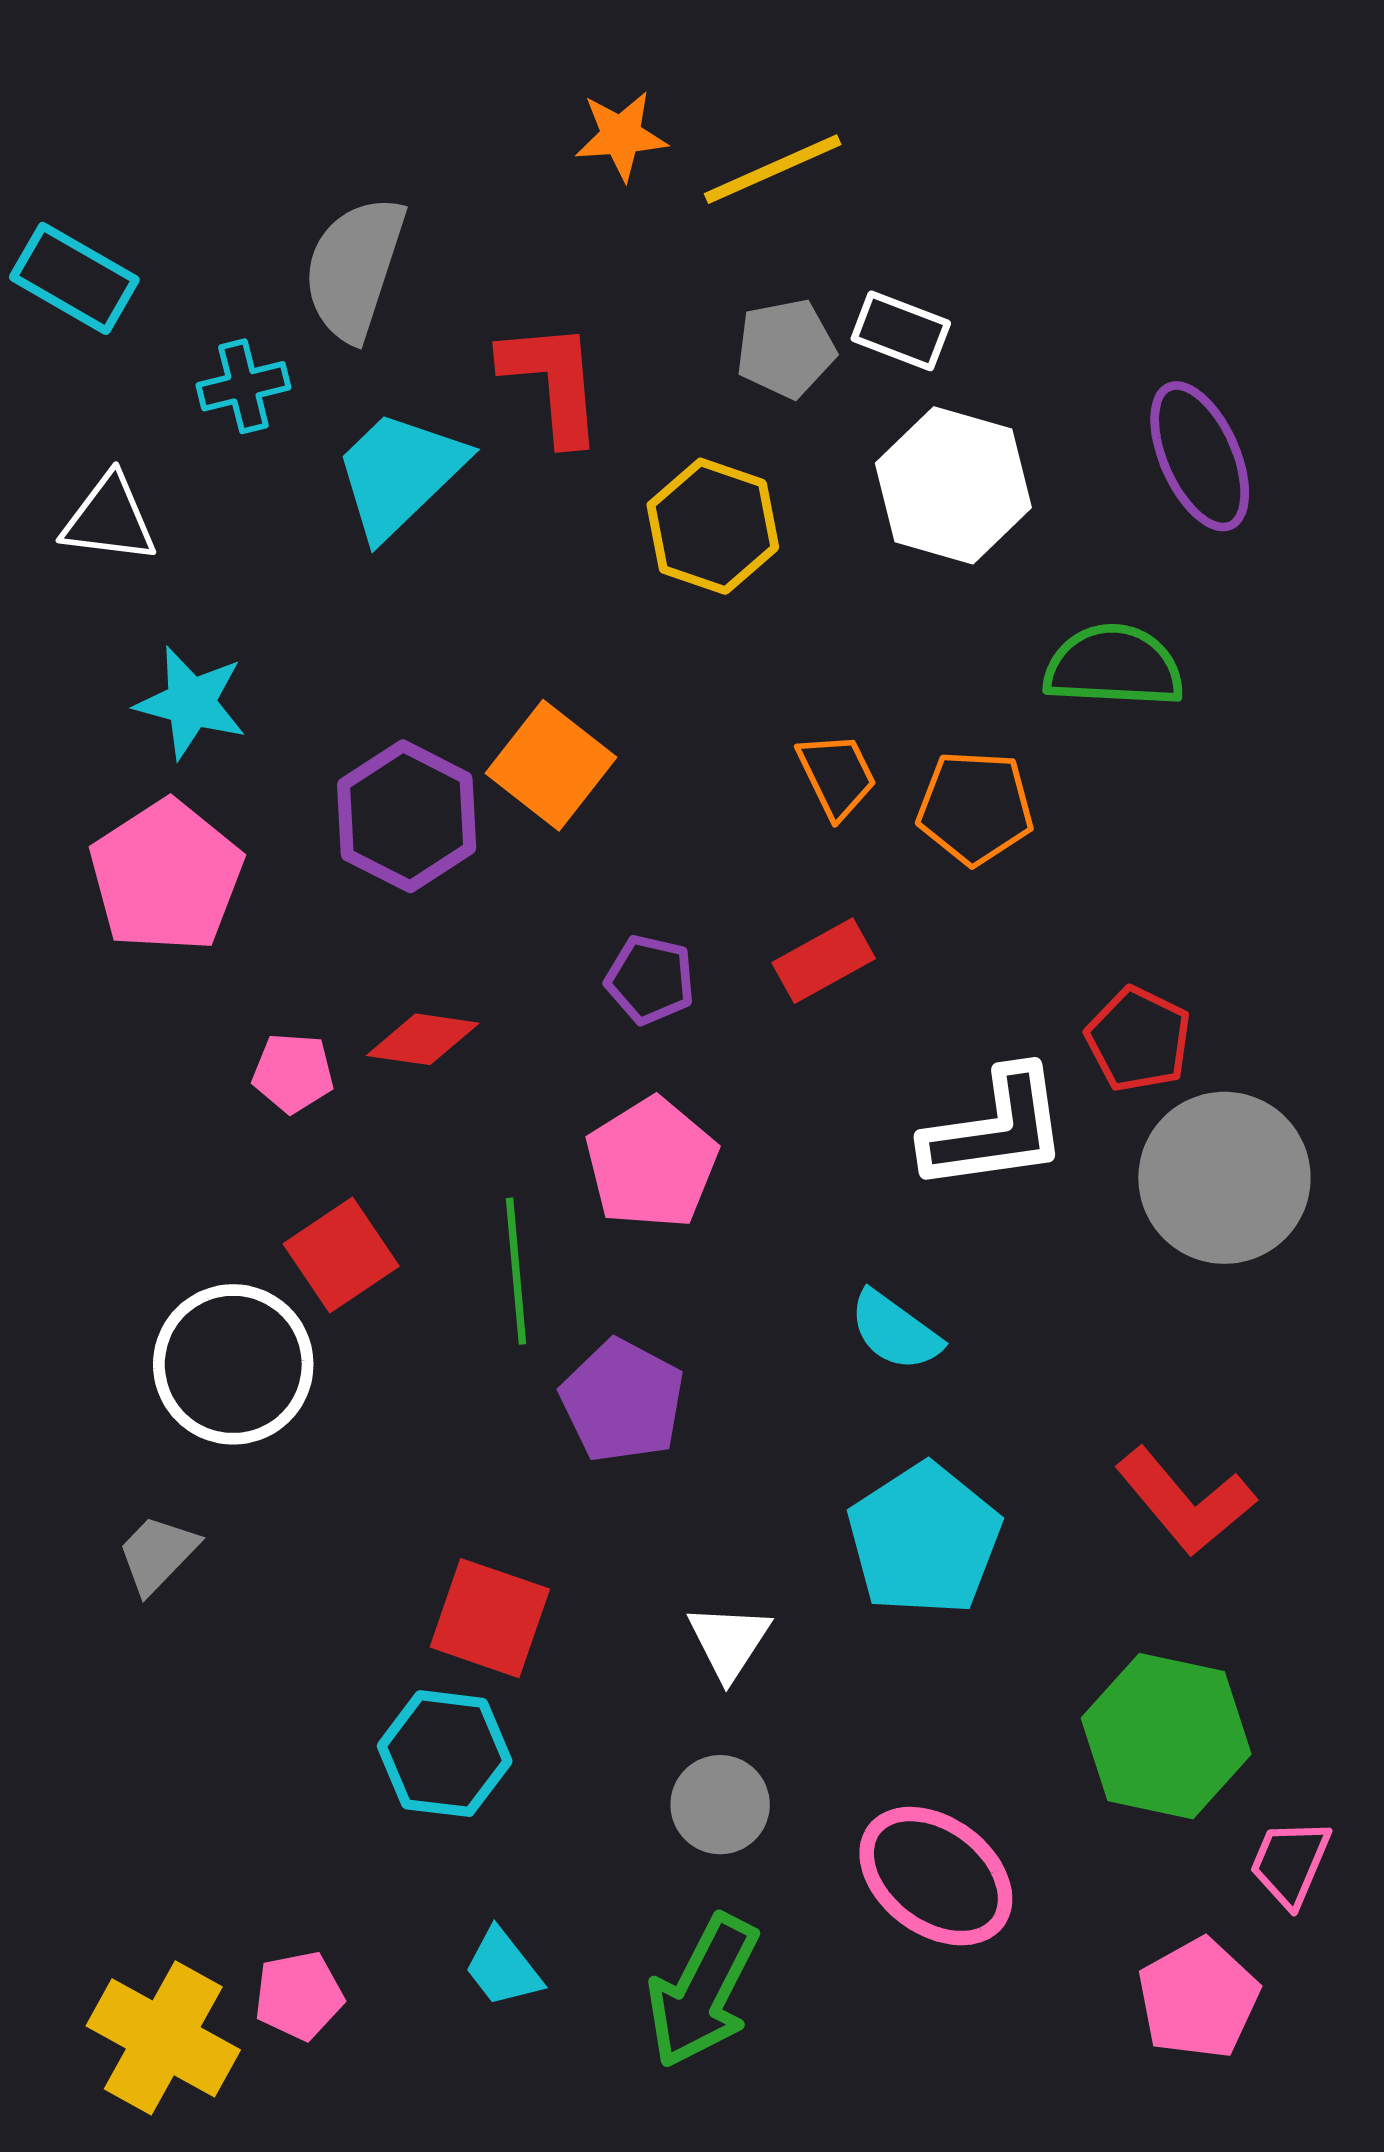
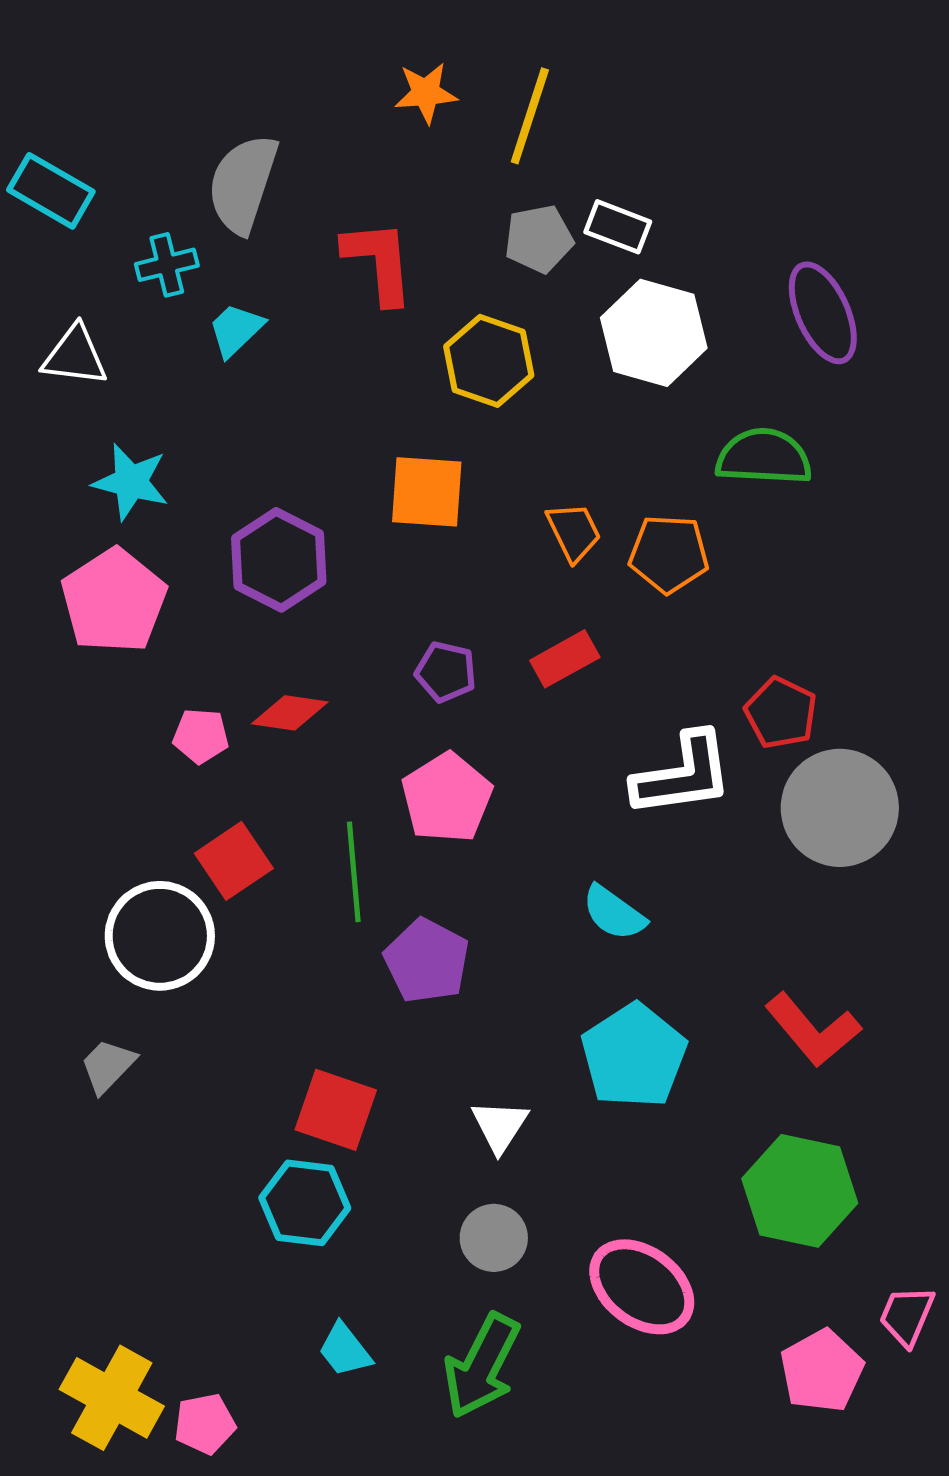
yellow line: (773, 169) -> (530, 116), turned -48
cyan trapezoid: (399, 474) -> (236, 330), moved, size x0.6
orange square: (551, 765) -> (427, 492), moved, turned -34
pink trapezoid: (1290, 1863) -> (907, 1316), moved
pink pentagon: (299, 1996) -> (205, 1424), moved

